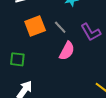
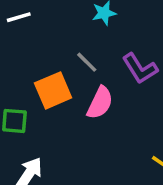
orange square: (35, 26) -> (53, 90), moved

